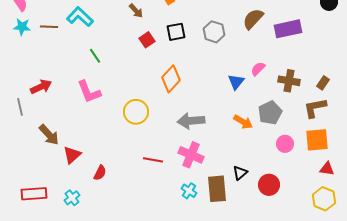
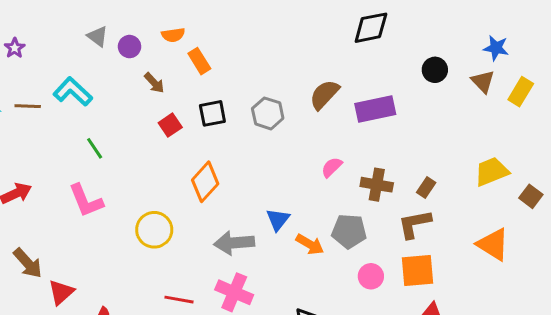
blue triangle: (236, 82) -> (278, 220), moved
gray pentagon: (270, 113) -> (349, 231), turned 30

